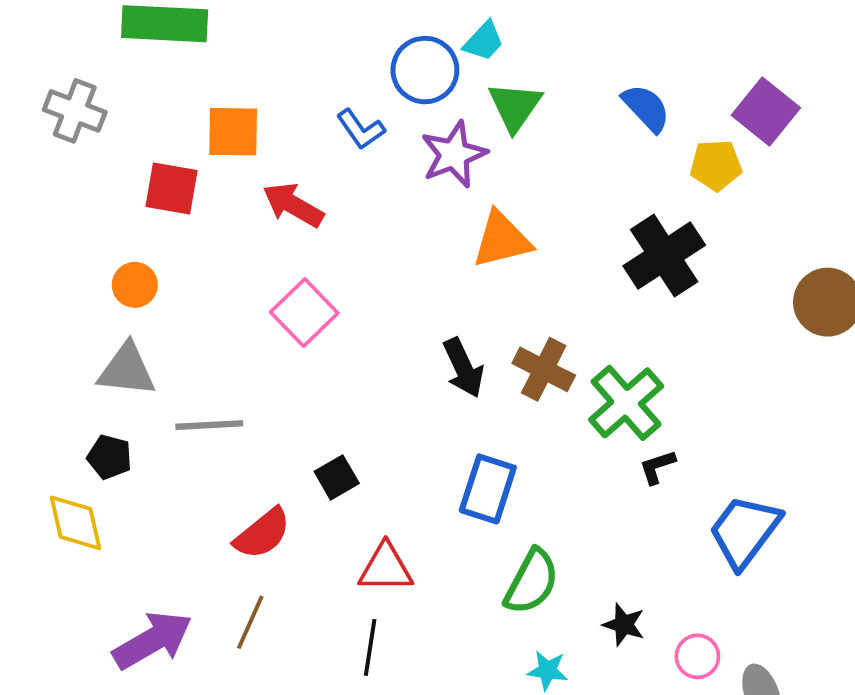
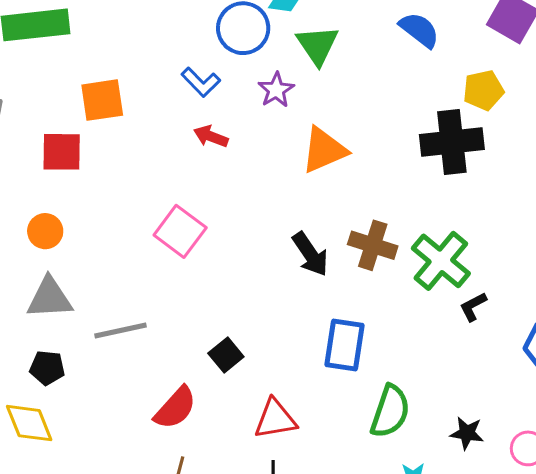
purple star: (454, 154) -> (276, 90), size x0.7
yellow pentagon: (716, 165) -> (483, 90), moved
red arrow: (293, 205) -> (211, 136), moved, size x0.7
black cross: (664, 256) -> (452, 142), turned 36

